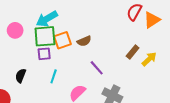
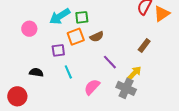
green square: (45, 36) -> (82, 17), moved, size x0.6
yellow arrow: (149, 59) -> (134, 73), moved
black semicircle: (21, 76) -> (36, 72), turned 80
cyan line: (54, 76) -> (68, 72), turned -40

